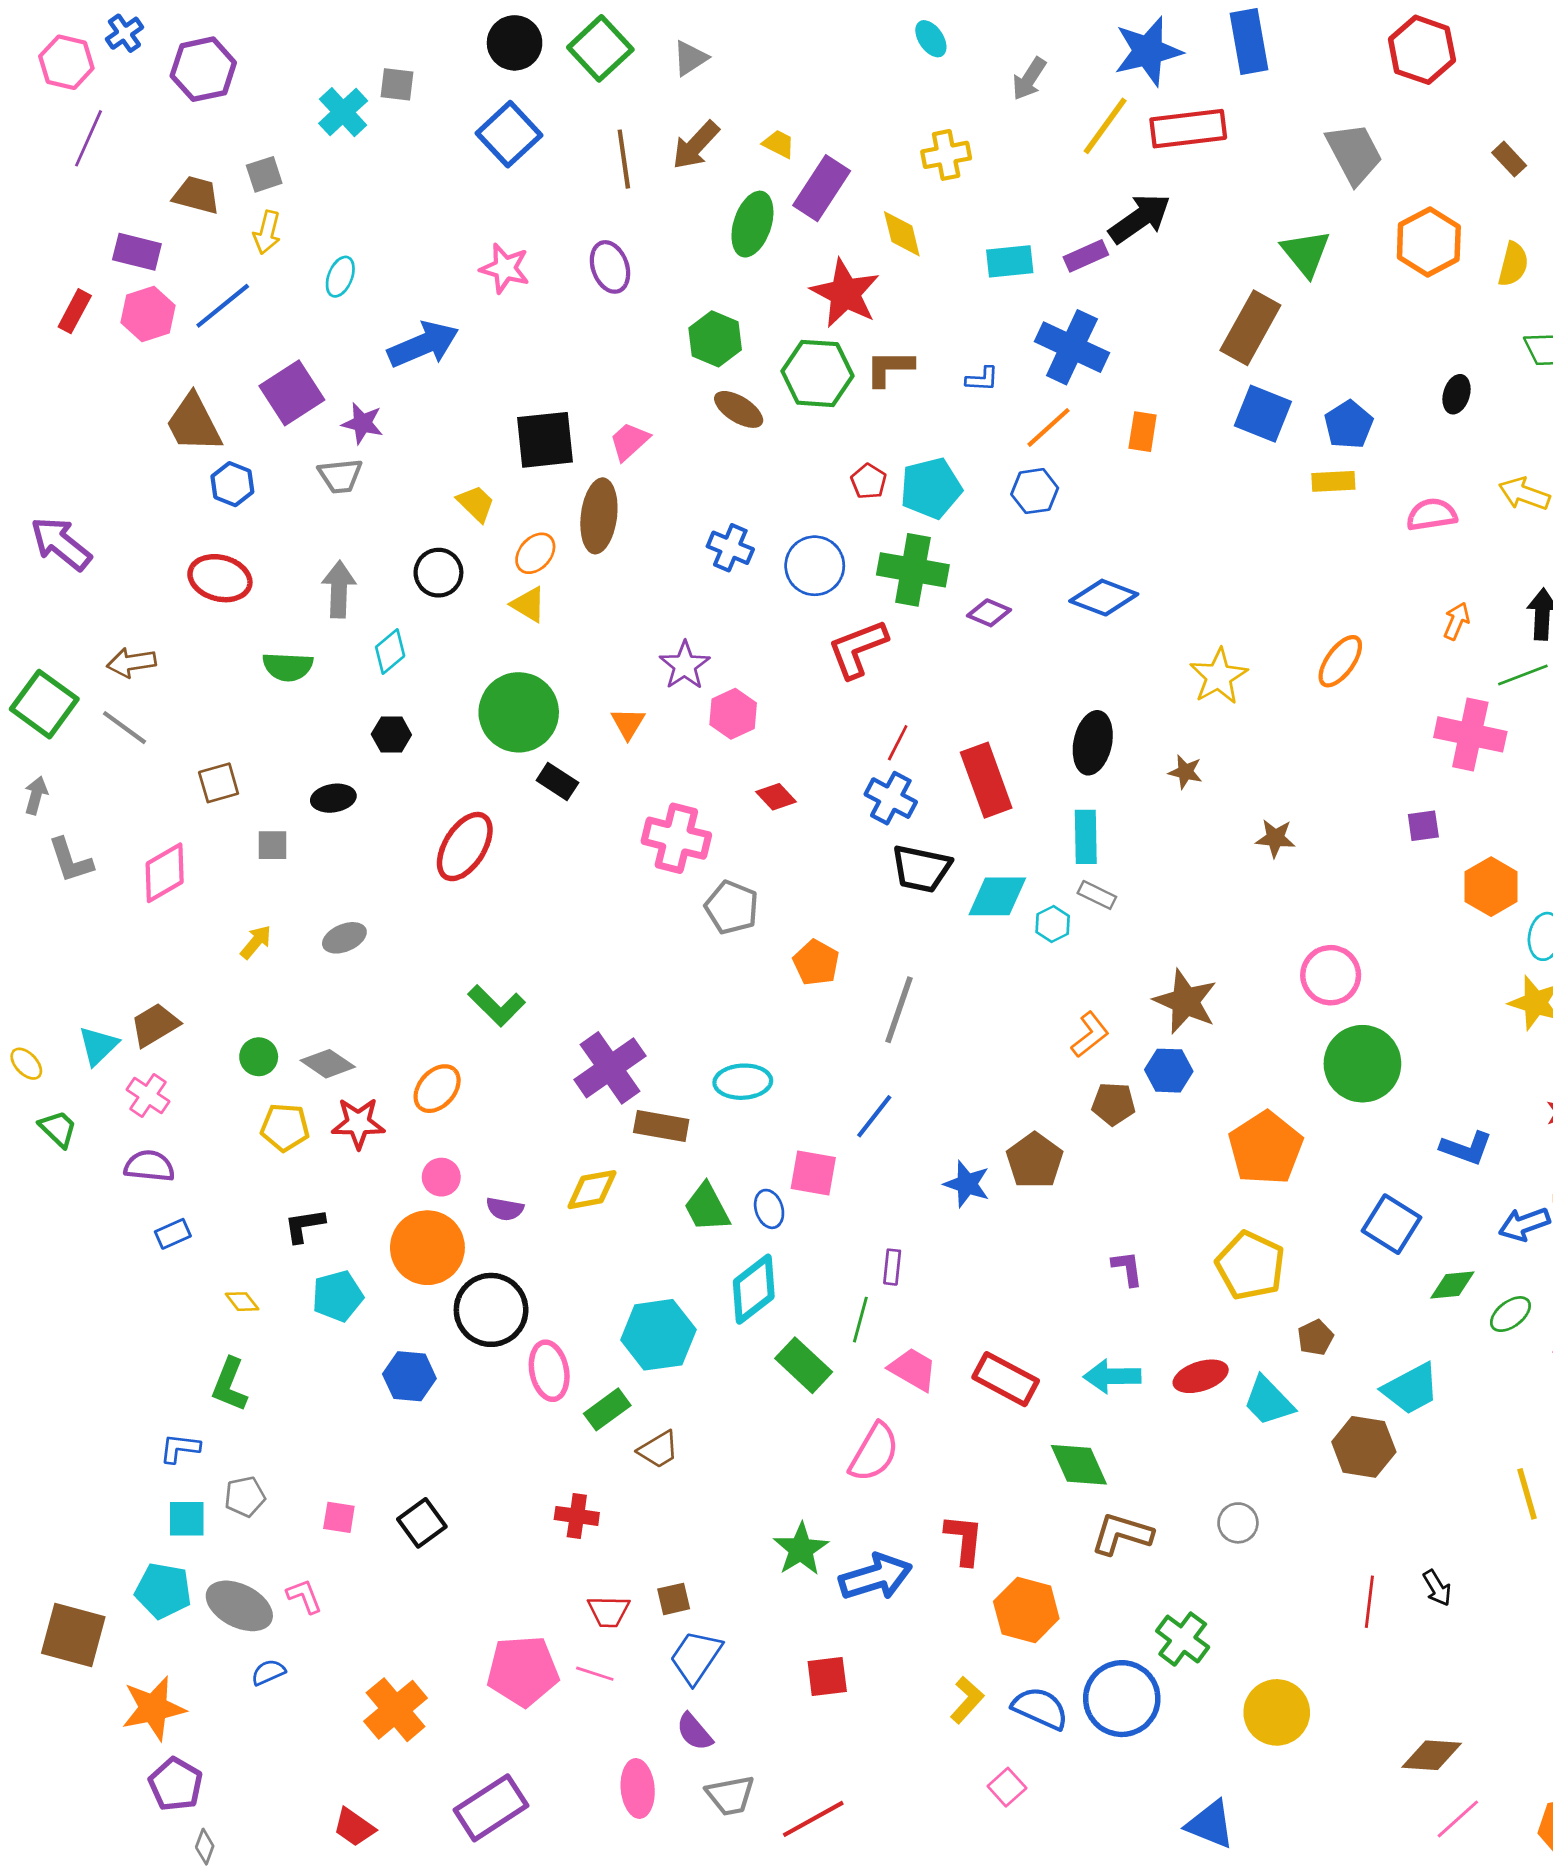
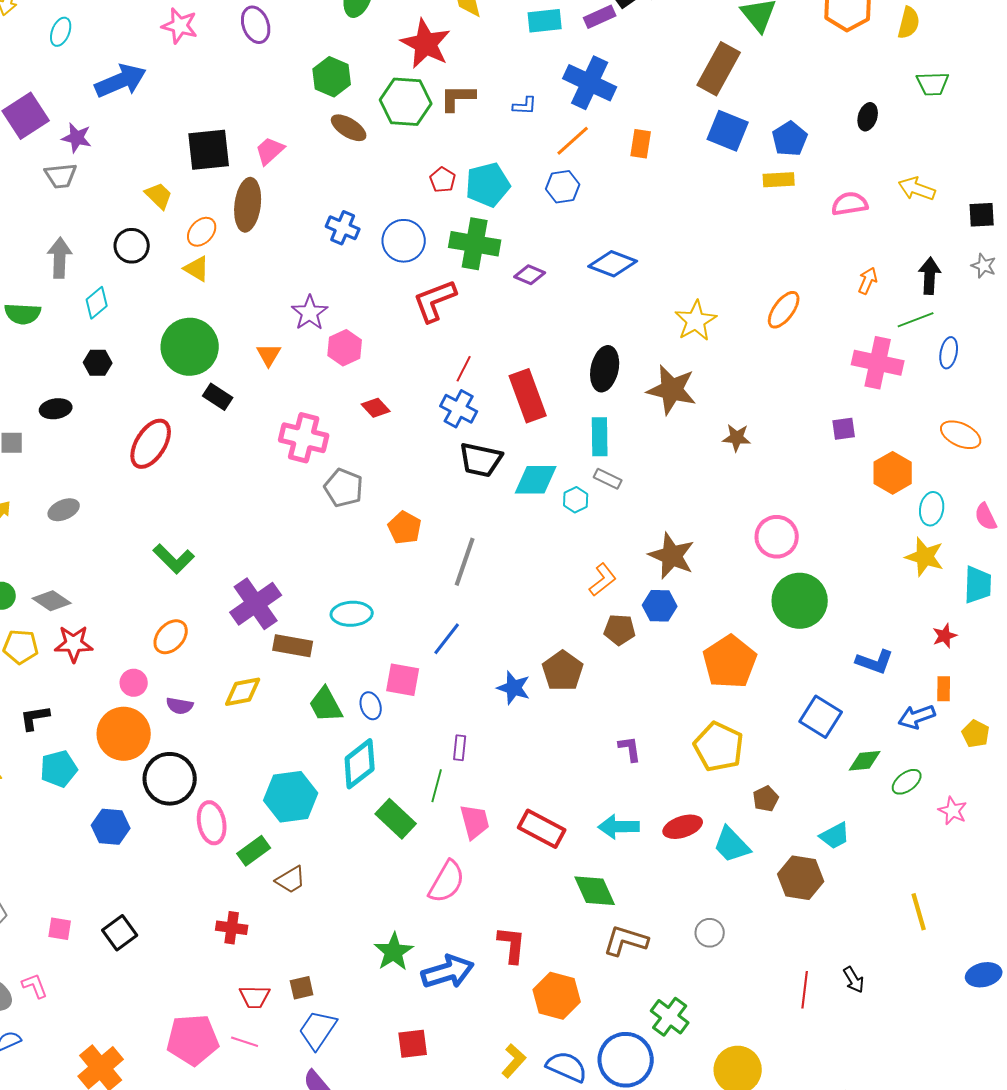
brown star: (1185, 772) -> (672, 390), size x2.0
orange ellipse: (437, 1089) -> (171, 637), moved
pink trapezoid: (913, 1369) -> (475, 822), turned 45
cyan trapezoid: (1411, 1389) -> (835, 836), size x0.7

